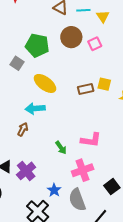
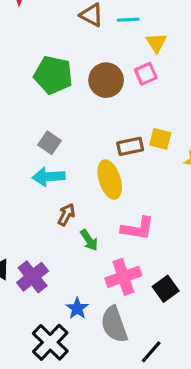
yellow triangle: (103, 16) -> (156, 43), moved
brown circle: (71, 37) -> (106, 80), moved
gray square: (17, 63) -> (49, 143), moved
yellow ellipse: (45, 83) -> (110, 180), moved, turned 35
brown arrow: (23, 129) -> (66, 215), moved
black square: (112, 187) -> (166, 289), moved

